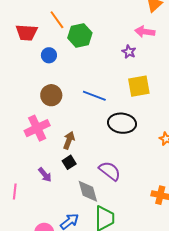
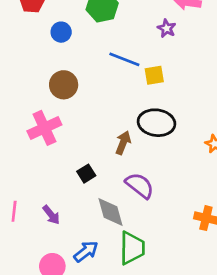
yellow square: (139, 86) -> (154, 75), moved, size x0.7
blue line: (94, 96) -> (124, 59), moved
brown arrow: (69, 140) -> (123, 143), moved
purple arrow: (45, 175) -> (51, 215), moved

